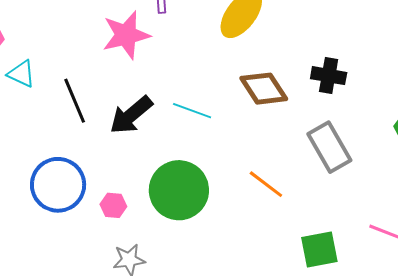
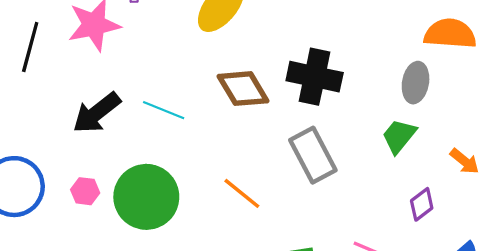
black cross: (329, 76) -> (315, 77), size x1.4
black line: (75, 101) -> (30, 47), moved, turned 36
pink hexagon: (113, 205) -> (85, 191), moved

